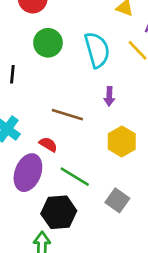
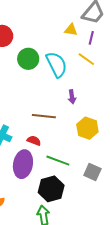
green circle: (48, 43) -> (28, 59), moved

